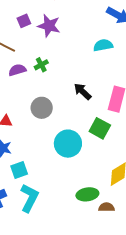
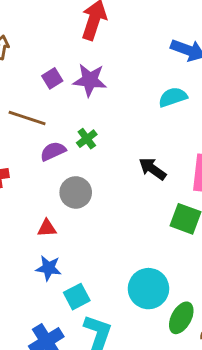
gray circle: (42, 108) -> (76, 192), moved
cyan circle: (68, 144) -> (148, 289), moved
green ellipse: (87, 194) -> (181, 318), turned -45

